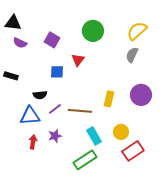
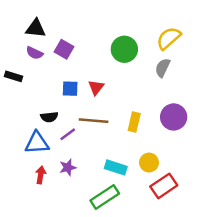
black triangle: (13, 23) -> (36, 28), moved
green circle: (93, 31) -> (124, 49), moved
purple semicircle: (20, 43) -> (34, 53), moved
red triangle: (78, 60) -> (96, 87), moved
black rectangle: (11, 76) -> (14, 76), moved
brown line: (80, 111) -> (94, 121), moved
cyan rectangle: (94, 136) -> (116, 167), turned -42

